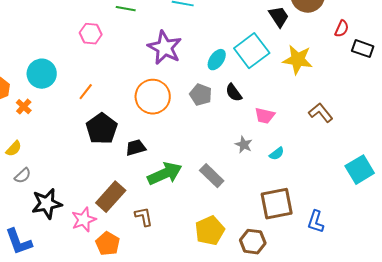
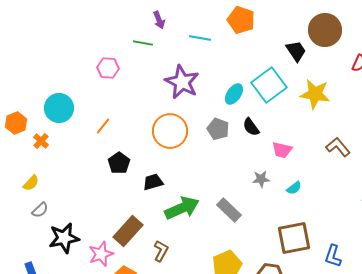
black pentagon: (102, 129) -> (119, 163), size x0.7
gray star: (244, 145) -> (261, 179), turned -30
brown L-shape: (144, 217) -> (161, 251), turned 40

